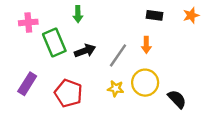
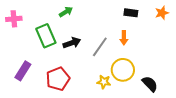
green arrow: (78, 14) -> (66, 12), turned -120
pink cross: (28, 22) -> (14, 19), moved
yellow star: (116, 88) -> (104, 82), moved
red pentagon: (68, 93) -> (58, 79), turned 30

